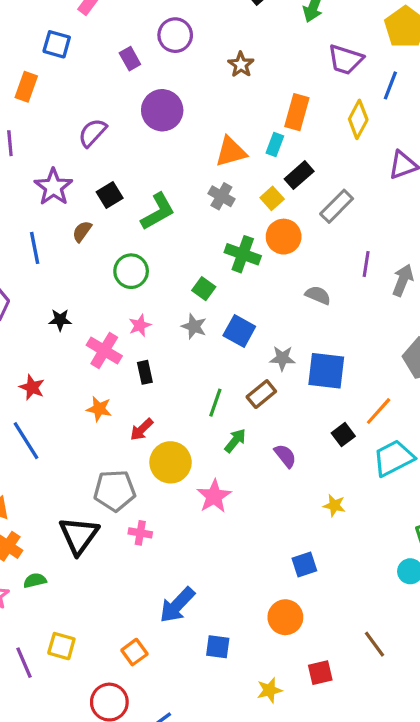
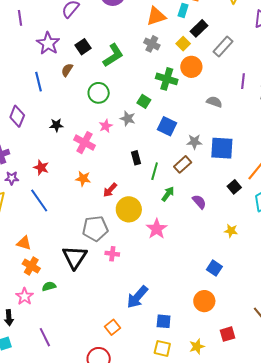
gray star: (194, 326) -> (128, 119), moved
black rectangle: (145, 372) -> (136, 158), moved
blue square: (304, 565) -> (214, 268), turned -35
yellow square: (61, 646) -> (162, 348), moved

